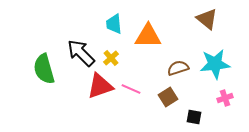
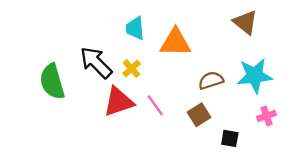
pink line: (131, 89) -> (155, 105), turned 30

